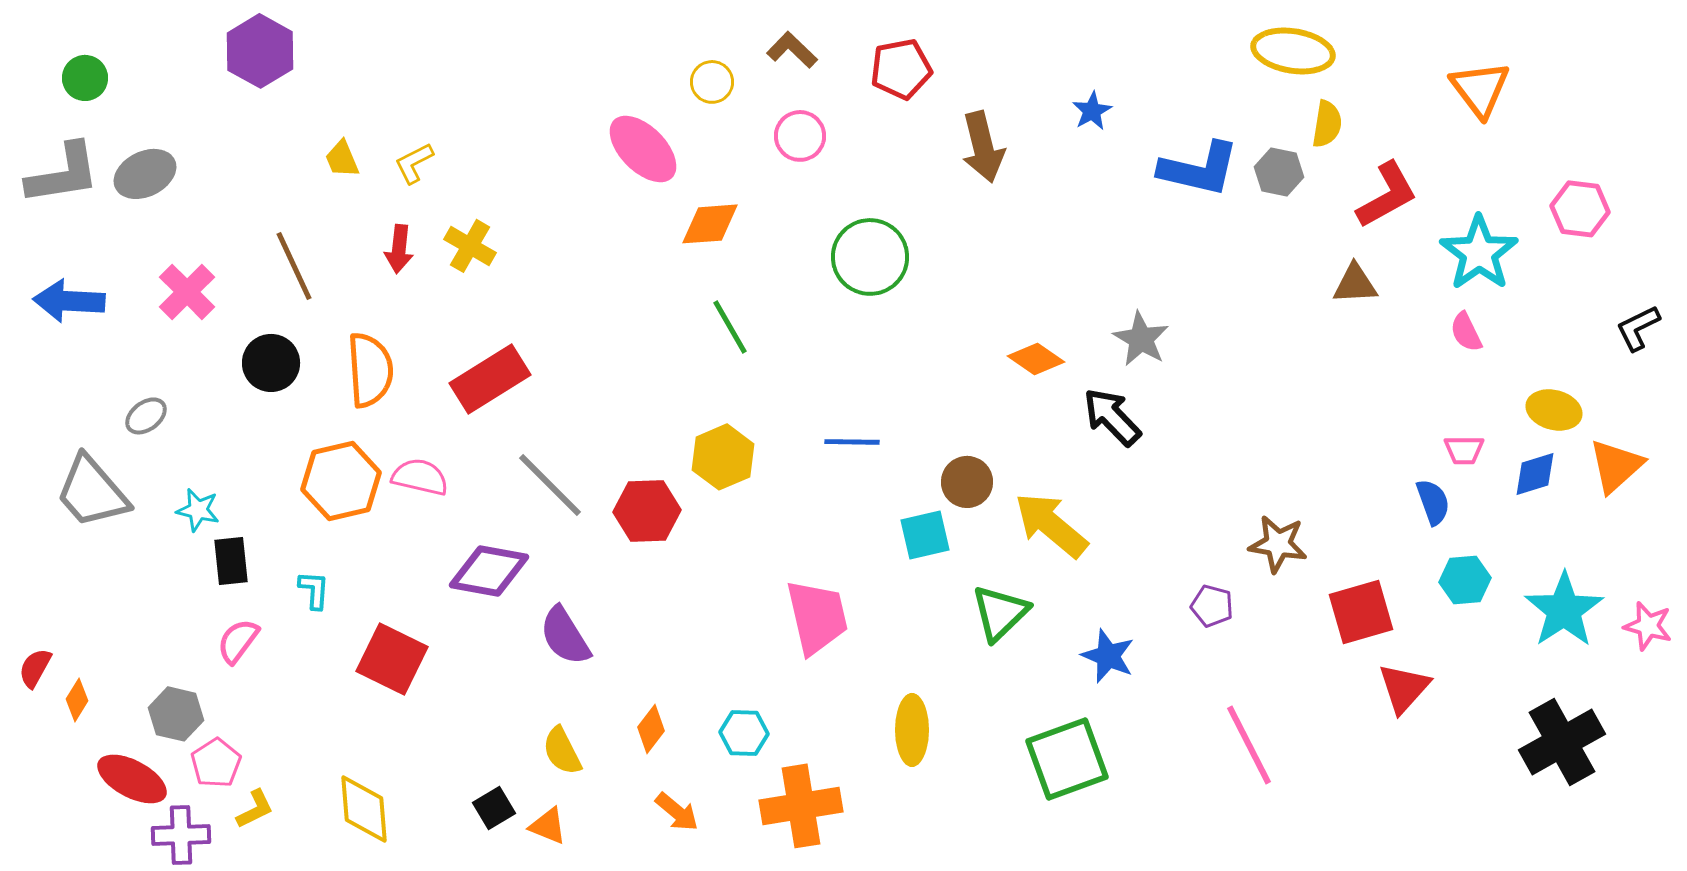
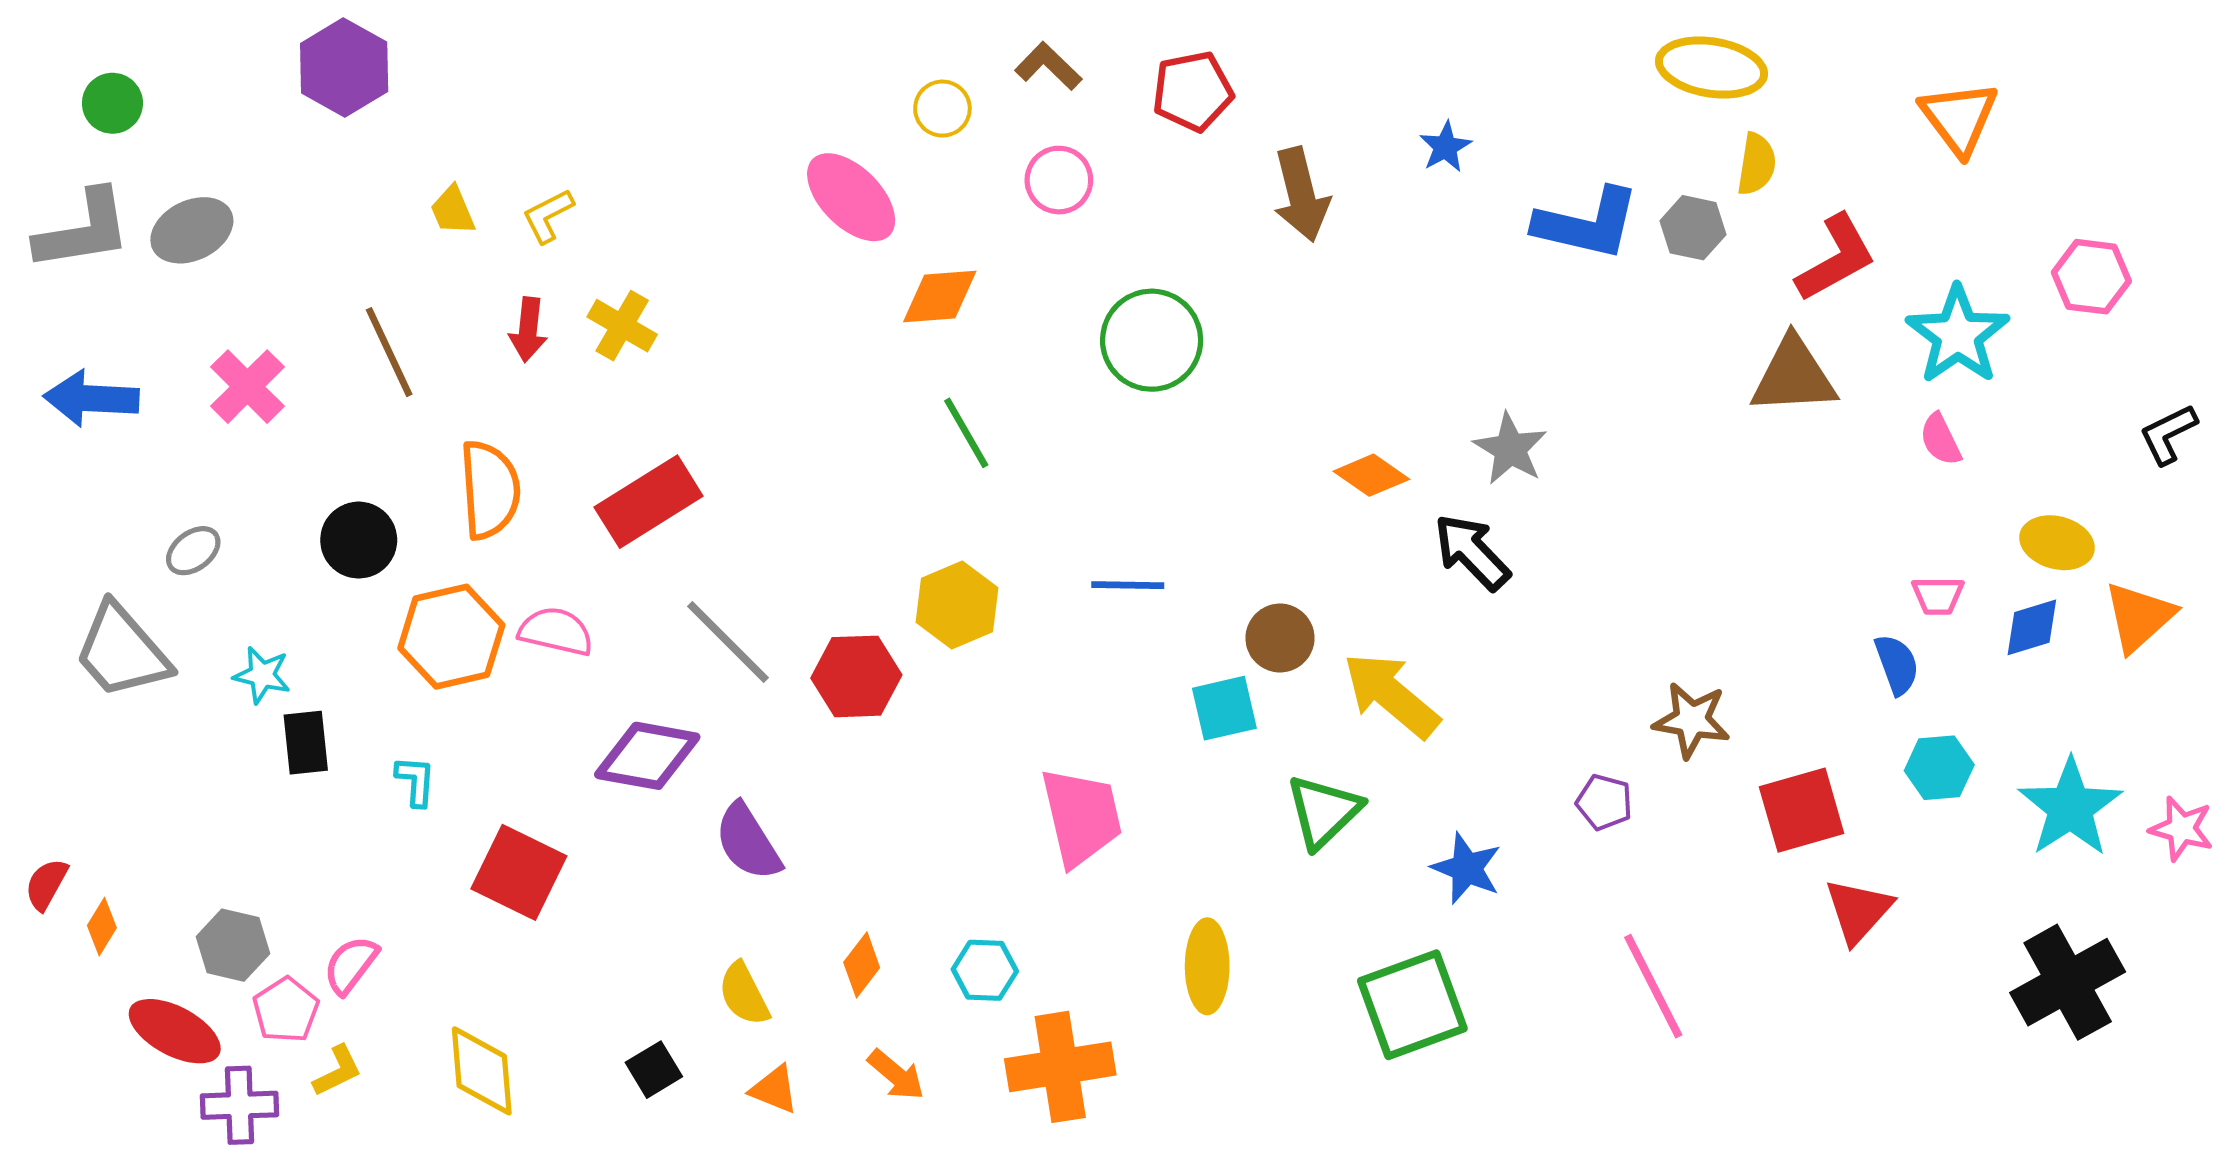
brown triangle: (1355, 284) -> (1794, 376), size x1.5
black circle: (271, 363) -> (359, 540), moved
pink semicircle: (238, 641) -> (351, 965), moved
orange triangle: (548, 826) -> (774, 1089), moved

